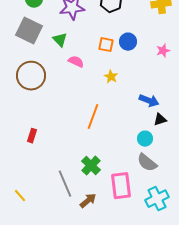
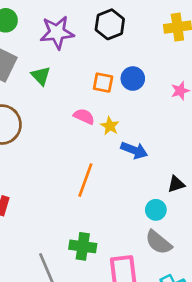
pink semicircle: (76, 62) -> (84, 116), moved
blue arrow: (149, 101) -> (134, 150), moved
green cross: (91, 166) -> (83, 246), turned -36

